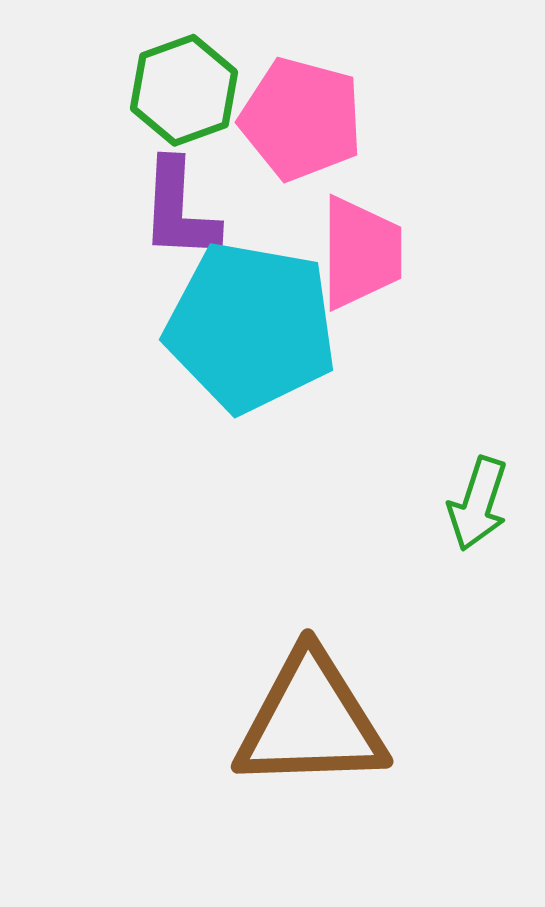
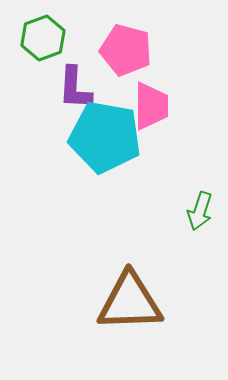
green hexagon: (184, 90) -> (43, 38), moved

